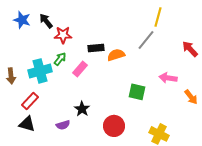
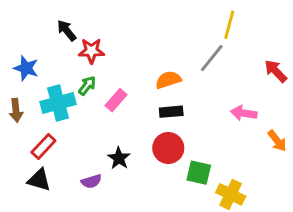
blue star: (22, 20) -> (26, 68), moved
black rectangle: (96, 48) -> (171, 112), moved
green square: (137, 92) -> (199, 173), moved
red circle: (114, 126) -> (168, 148), moved

